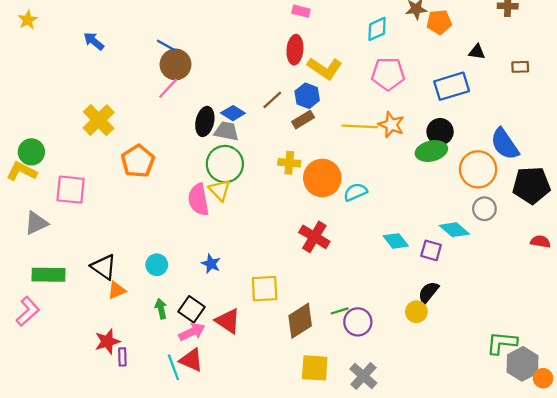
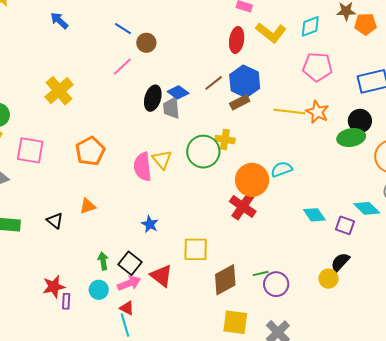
brown circle: (175, 64) -> (146, 43), moved, size x0.7
yellow L-shape: (325, 68) -> (271, 33), moved
blue hexagon: (307, 96) -> (245, 81), size x1.4
gray trapezoid: (226, 131) -> (171, 108), turned -110
orange pentagon: (138, 161) -> (90, 151), moved
green circle: (225, 164) -> (203, 152), moved
orange circle: (322, 178) -> (252, 180), moved
cyan circle: (157, 265) -> (99, 290), moved
black triangle: (104, 267) -> (55, 221), size x0.7
orange triangle: (117, 290) -> (88, 206), moved
red triangle: (191, 360) -> (127, 308), size x0.7
cyan line: (173, 367) -> (125, 325), moved

